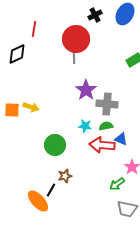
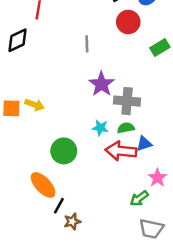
red circle: (76, 39) -> (128, 22), moved, size x0.7
blue triangle: (121, 139) -> (144, 144), turned -40
brown star: (65, 176) -> (72, 221), moved
orange ellipse: (38, 201) -> (43, 185), moved

